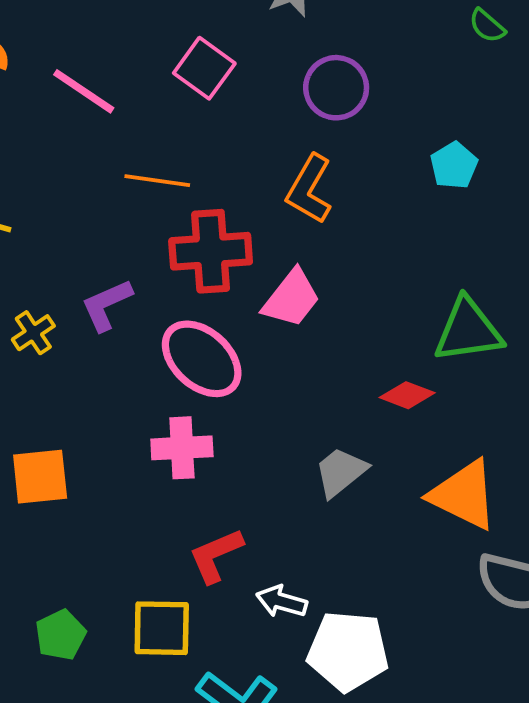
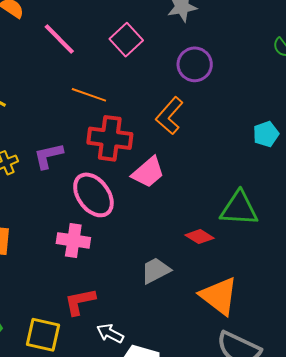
cyan pentagon: (454, 166) -> (266, 134), moved

